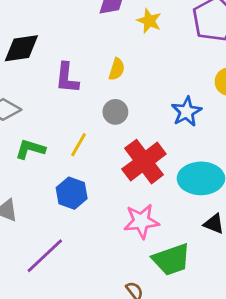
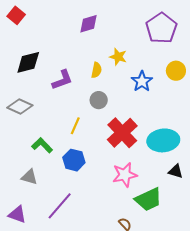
yellow star: (149, 21) -> (118, 57), moved
purple L-shape: (67, 78) -> (62, 80), turned -110
blue star: (186, 112) -> (142, 81), moved
green L-shape: (30, 149) -> (42, 145), moved, turned 35

